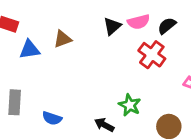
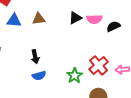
red cross: (152, 55) -> (99, 65), moved
blue semicircle: (52, 118) -> (39, 76), moved, turned -48
black arrow: (104, 125) -> (35, 57), moved, turned -144

